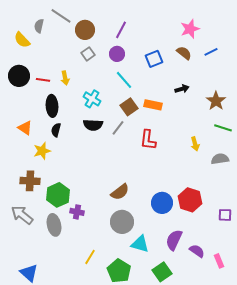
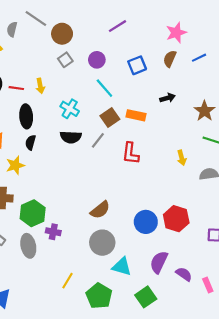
purple line: (121, 30) -> (117, 26), moved, turned 30
brown semicircle: (184, 53) -> (170, 59), turned -105

